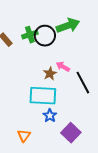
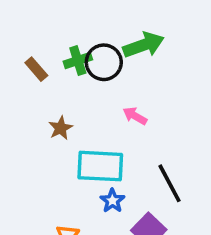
brown star: (50, 74) -> (61, 128), moved
black line: (83, 83) -> (169, 183), moved

